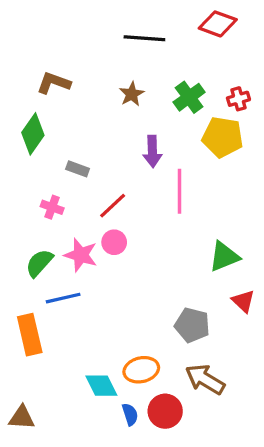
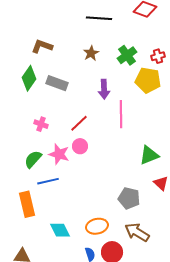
gray rectangle: (78, 169) -> (57, 83), moved, size x1.5
cyan diamond: (101, 386) -> (60, 230), moved

